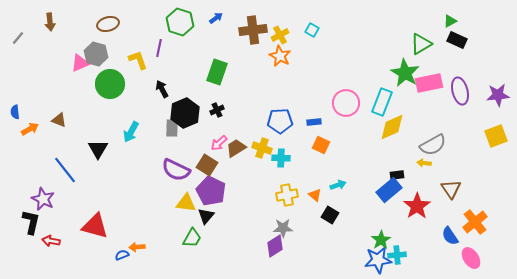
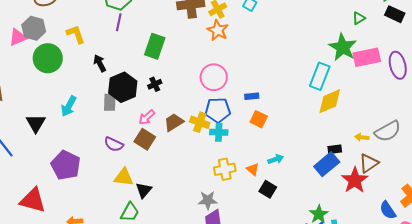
green triangle: (421, 44) -> (359, 18), size x0.6
purple line: (159, 48) -> (119, 22), moved
pink circle: (346, 103) -> (214, 77), moved
blue pentagon: (280, 121) -> (218, 110), moved
pink arrow: (219, 143) -> (147, 117), moved
gray semicircle: (433, 145) -> (388, 131), moved
purple semicircle: (176, 170) -> (114, 144), size x0.7
brown triangle: (451, 189) -> (369, 163), moved, turned 30
purple pentagon: (211, 191) -> (66, 165), moved
gray star: (283, 228) -> (208, 200), moved

